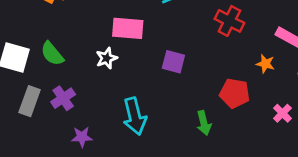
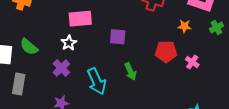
purple cross: (63, 98) -> (61, 68), moved
pink cross: (282, 113) -> (192, 62), moved
green arrow: (204, 123) -> (130, 71), moved

